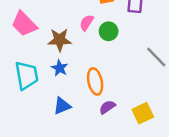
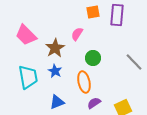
green circle: (109, 31) -> (93, 58), moved
brown star: (60, 40) -> (55, 48), turned -30

